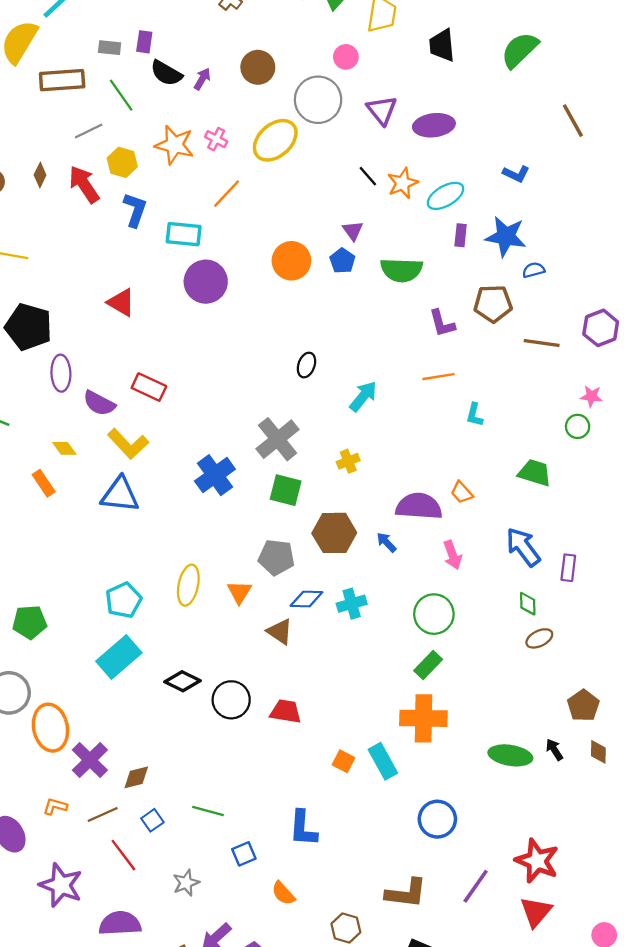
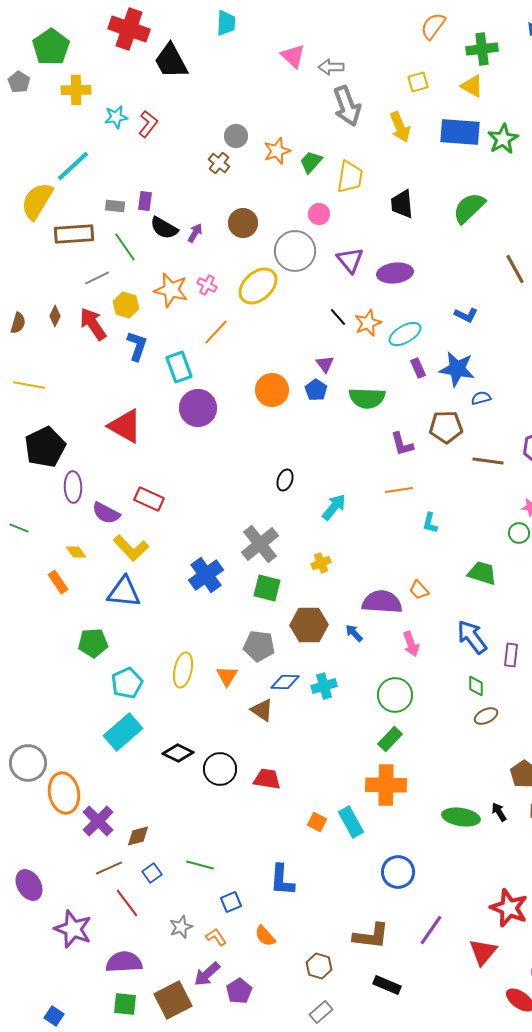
cyan rectangle: (184, 234) -> (179, 367), turned 64
purple rectangle: (461, 235) -> (418, 368), turned -30
red triangle: (121, 302) -> (125, 426), size x1.4
black pentagon: (28, 327) -> (45, 447), turned 30
green pentagon: (30, 622) -> (93, 643), moved
orange L-shape: (55, 806) -> (216, 937), moved, turned 40
red star: (537, 861) -> (509, 908), moved

